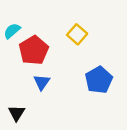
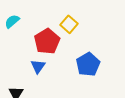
red pentagon: (34, 50) -> (47, 41), moved

